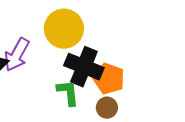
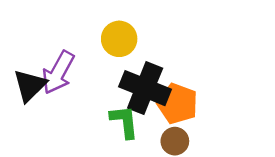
yellow circle: (64, 29) -> (119, 39), size x0.7

